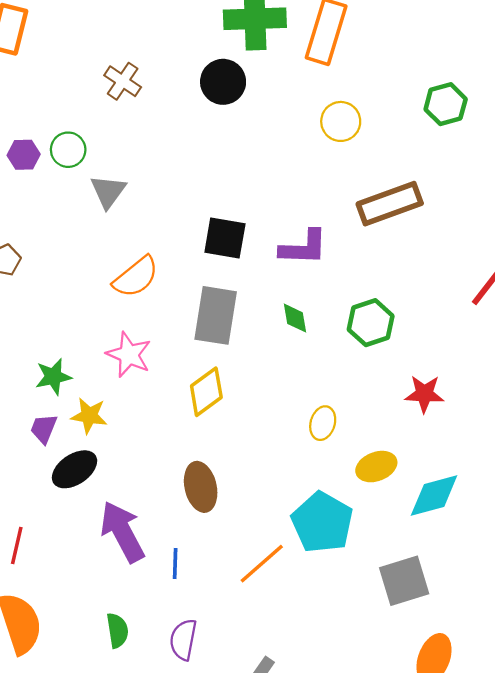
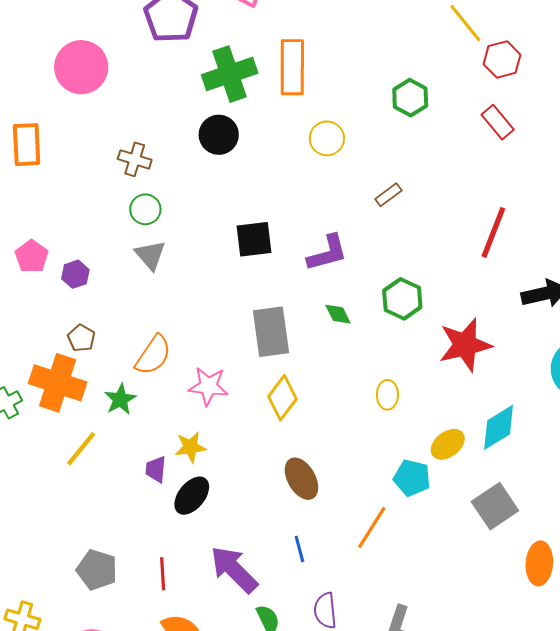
green circle: (68, 150) -> (145, 209), moved
purple hexagon: (24, 155) -> (75, 274), moved
brown rectangle: (390, 204) -> (388, 195), size x0.5
black square: (225, 238) -> (254, 239), moved
orange semicircle: (136, 277) -> (153, 355), moved
green star: (53, 377) -> (120, 399), moved
red star: (424, 394) -> (465, 345), size x1.6
yellow ellipse: (376, 467) -> (448, 444), moved
cyan pentagon: (322, 522) -> (412, 478), size x0.7
purple arrow: (122, 532) -> (234, 569), moved

